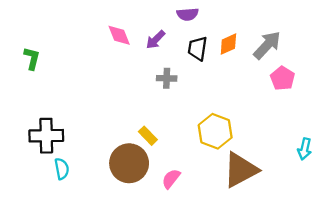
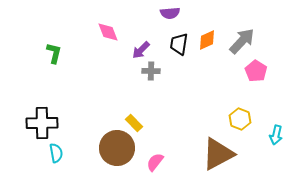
purple arrow: (156, 40) -> (141, 50), moved
green L-shape: (32, 58) -> (54, 53), moved
yellow hexagon: (215, 131) -> (240, 119), moved, size x0.7

